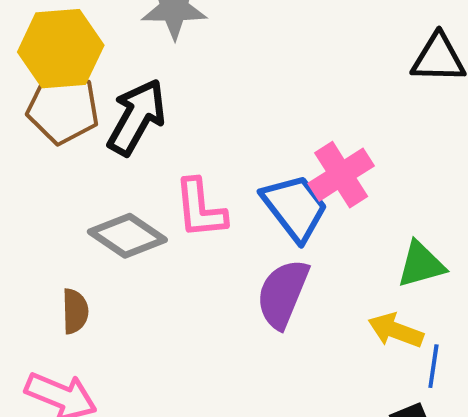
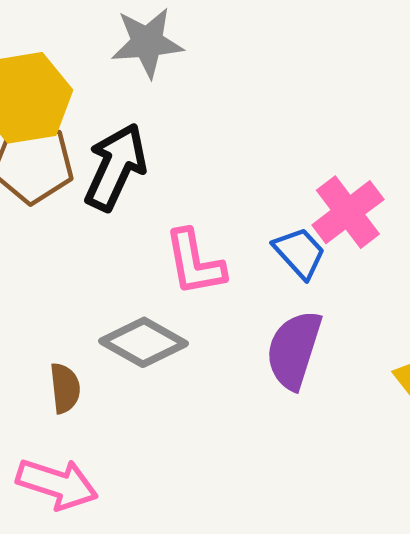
blue trapezoid: (295, 207) -> (300, 253), size x0.7
gray diamond: (127, 236) -> (143, 342), moved

